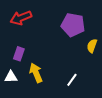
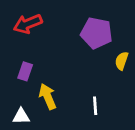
white triangle: (11, 77) -> (21, 116), moved
white line: (72, 80) -> (95, 106), turned -40

